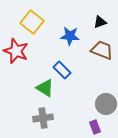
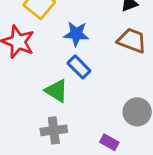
blue star: (70, 36) -> (76, 34), moved
purple rectangle: (95, 127) -> (109, 142), moved, turned -40

